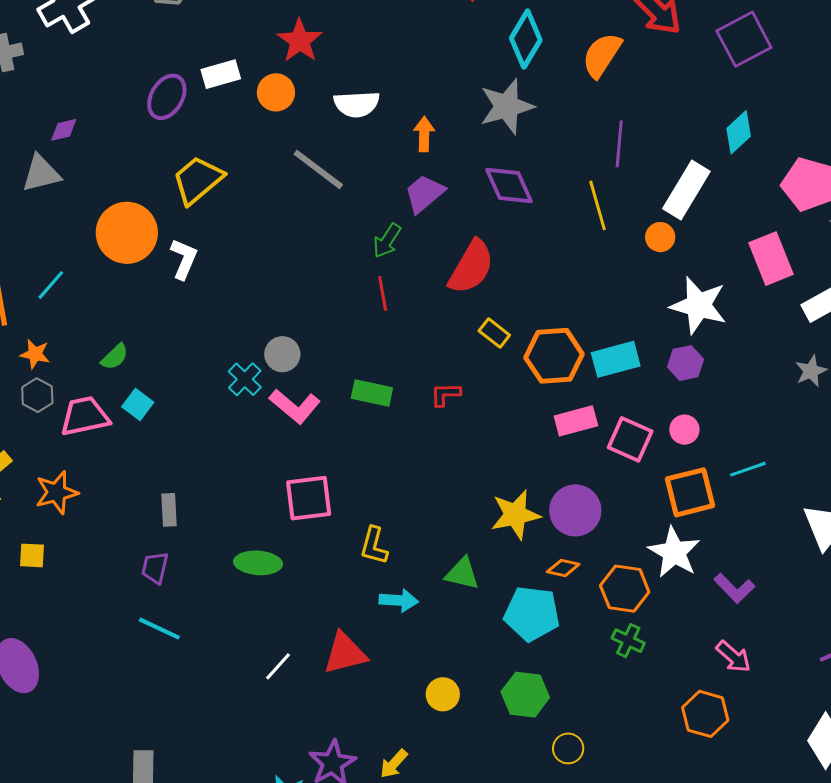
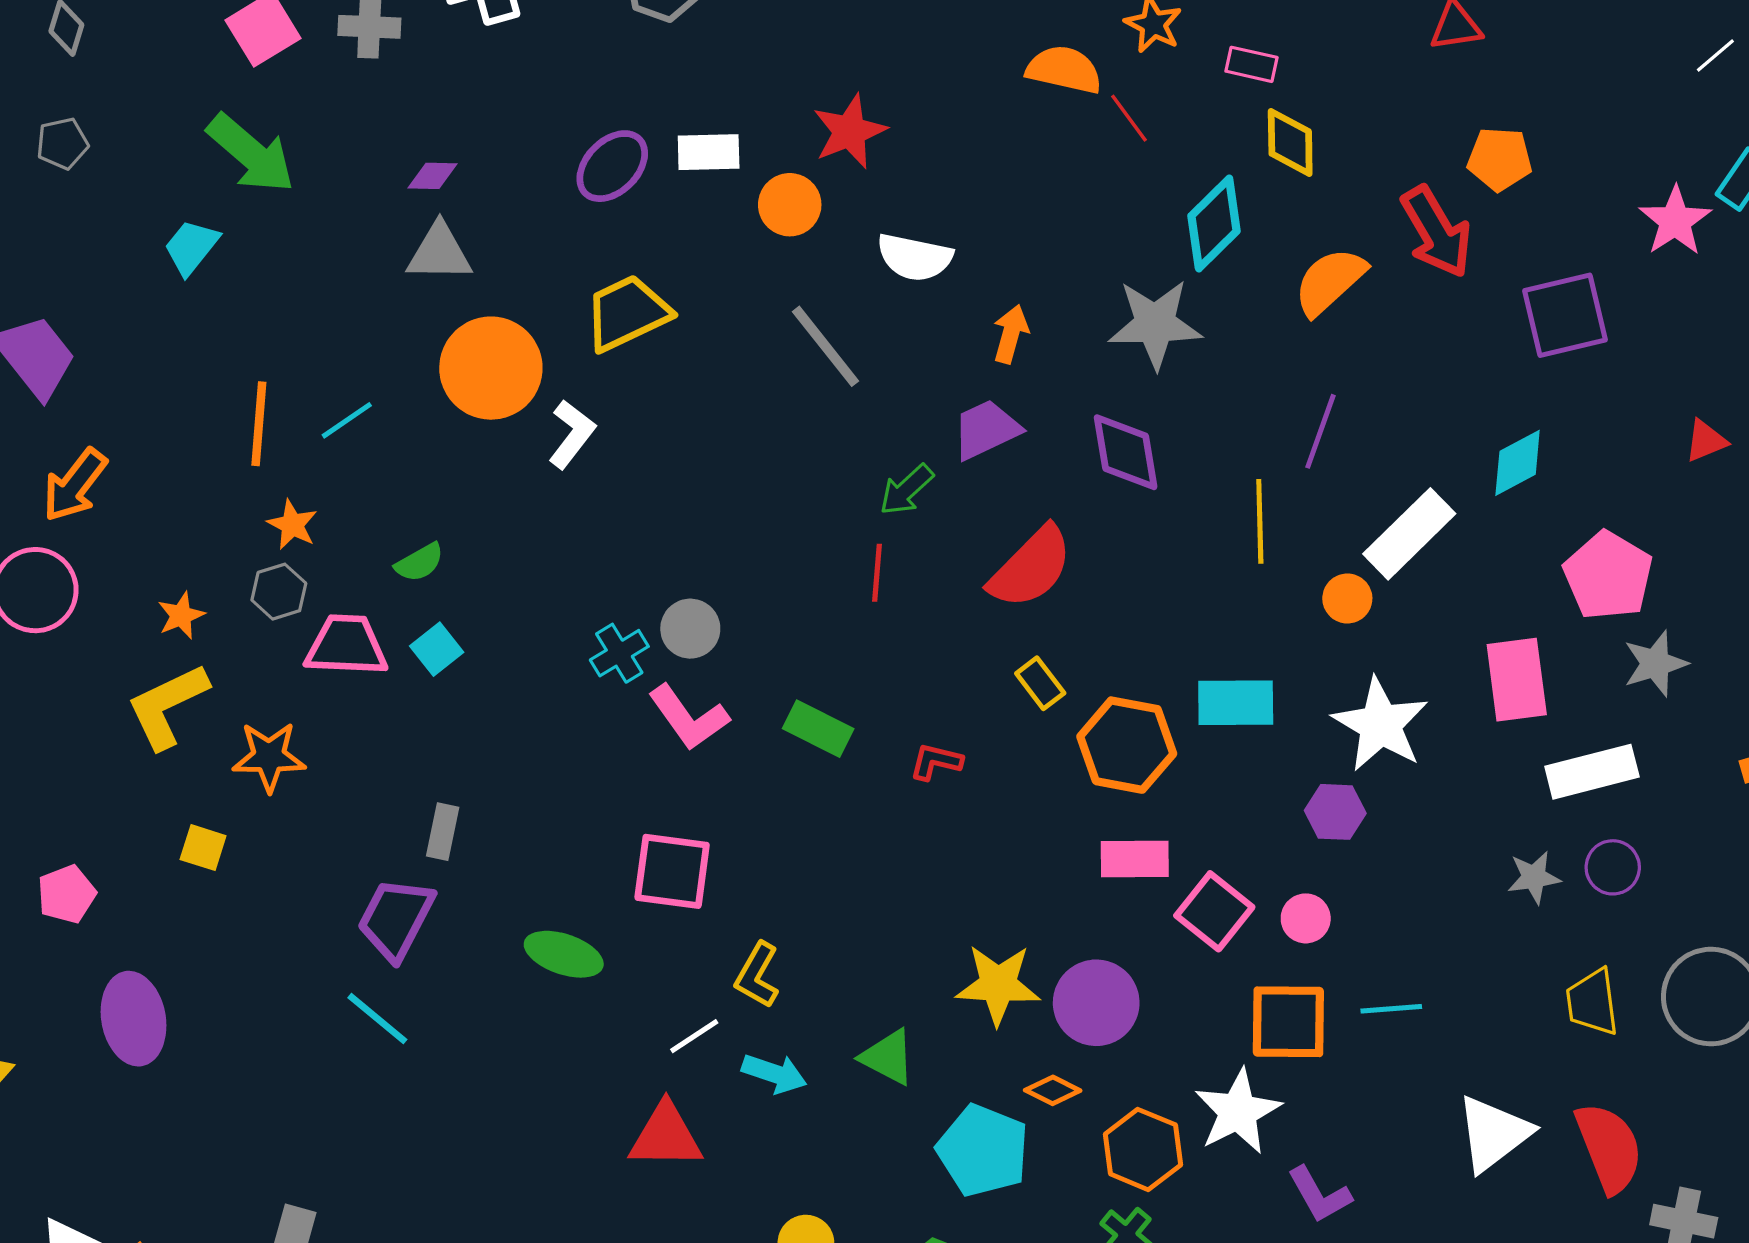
gray triangle: (41, 173) -> (439, 253), moved
cyan rectangle: (616, 359) -> (1236, 703), moved
purple trapezoid: (155, 568) -> (396, 919), size x1.6
white line: (278, 666) -> (694, 1036), moved

